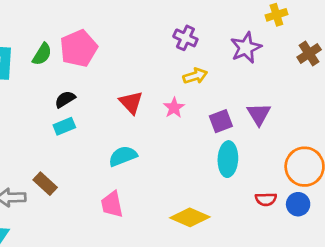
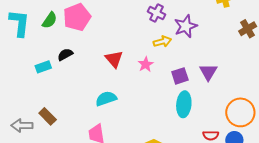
purple star: (246, 48) -> (186, 26), moved
cyan rectangle: (64, 126) -> (43, 67), moved

